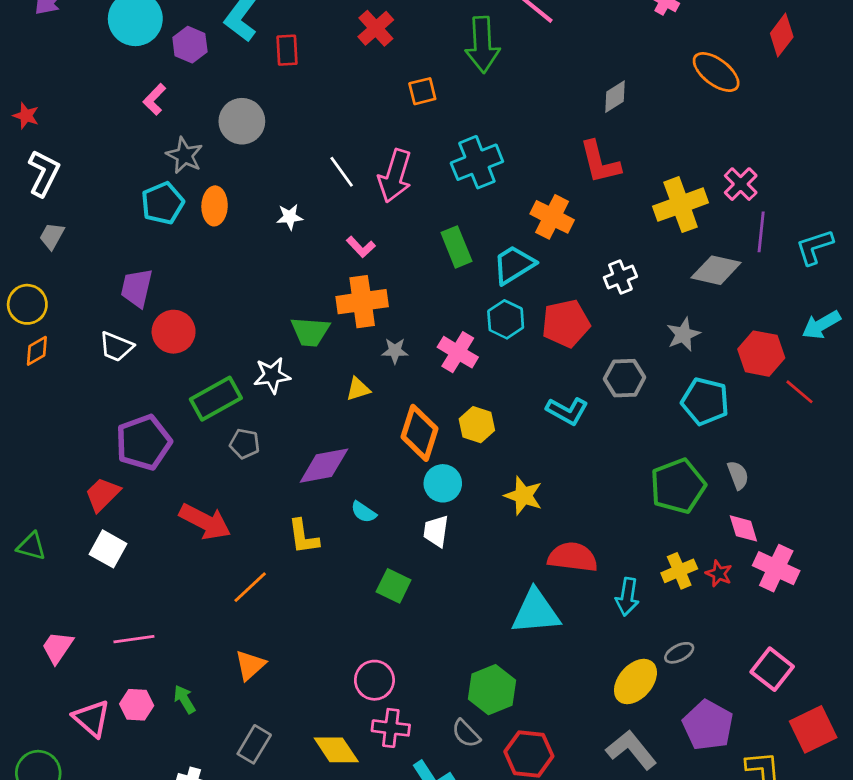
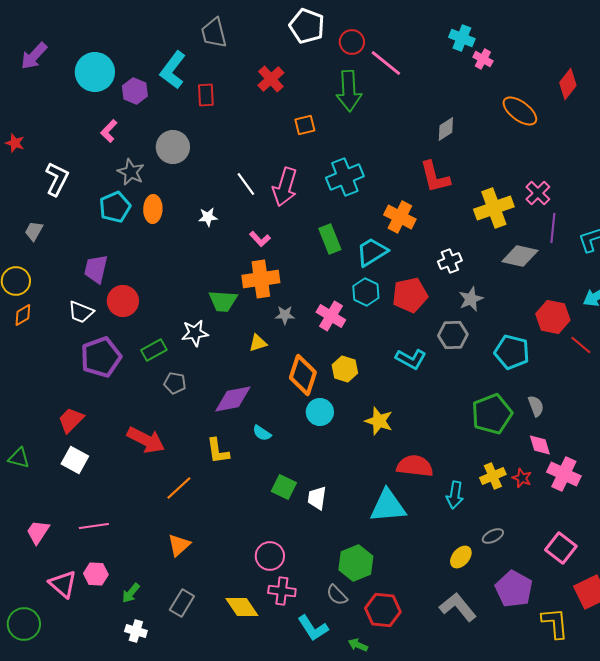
white L-shape: (44, 173) -> (57, 179), moved
gray star: (683, 334) -> (471, 299), moved
green rectangle: (216, 399) -> (154, 350), size x0.7
purple pentagon: (143, 442) -> (101, 357), moved
white trapezoid: (436, 531) -> (317, 498), moved
yellow ellipse: (635, 682) -> (461, 557), size x0.7
green arrow: (184, 699) -> (131, 593), moved, turned -110

